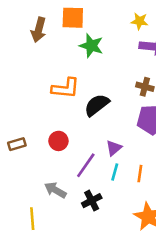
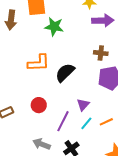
cyan line: (115, 172) -> (86, 123), turned 32
orange line: (140, 174) -> (106, 122), turned 64

